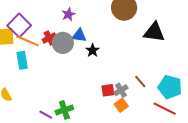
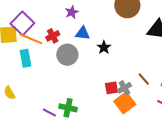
gray circle: (63, 43) -> (67, 55), moved
black star: (93, 50) -> (104, 47), moved
orange square: (121, 105) -> (125, 103), size x1.5
green cross: (64, 110) -> (68, 108), turned 30

